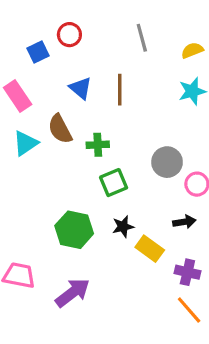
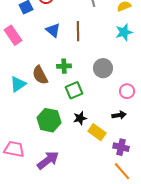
brown semicircle: (60, 129) -> (40, 75), moved
cyan triangle: (25, 143) -> (18, 84), moved
gray circle: (167, 162) -> (103, 68), moved

